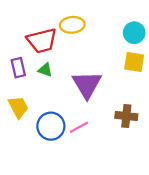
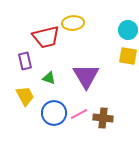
green triangle: (45, 70) -> (49, 78), moved
brown cross: (126, 116) -> (103, 118), moved

